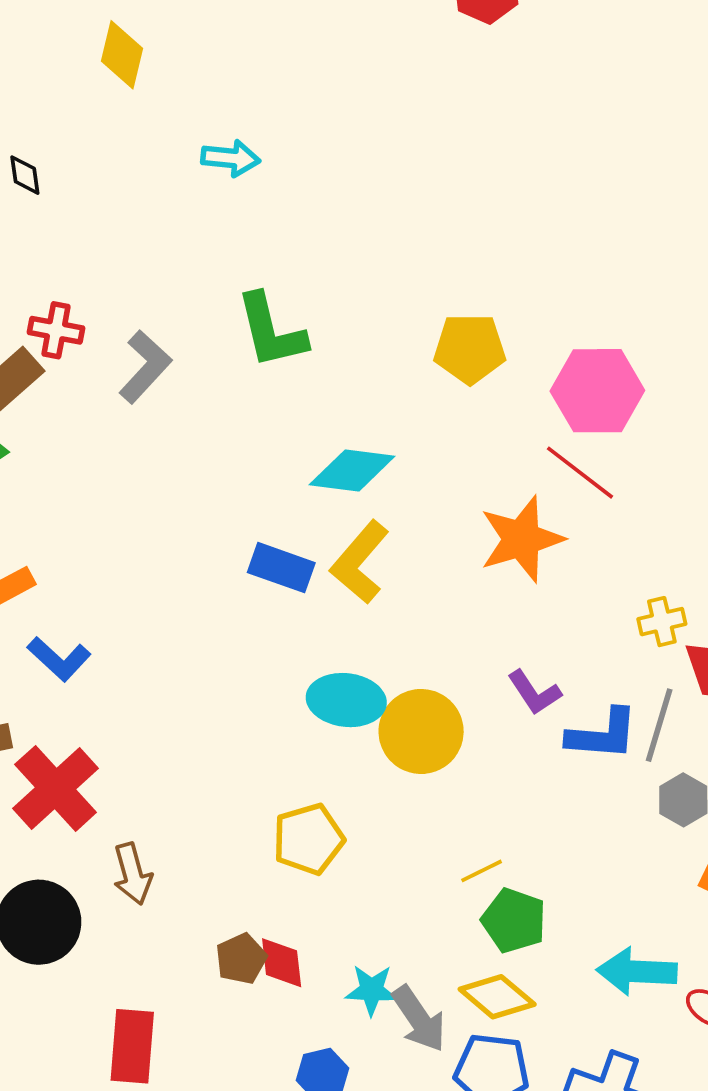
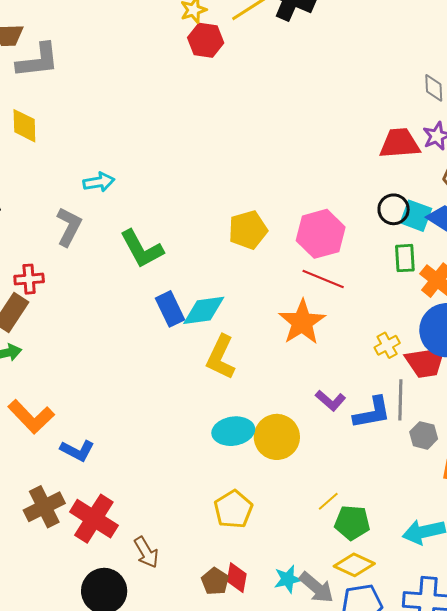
cyan arrow: (231, 158) -> (99, 182), moved
gray L-shape: (145, 367) -> (69, 227), moved
blue rectangle: (281, 568) -> (170, 309), moved, turned 60
red diamond: (282, 963) -> (237, 578), turned 32

